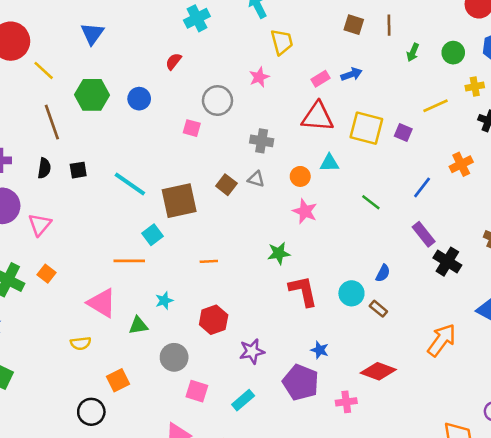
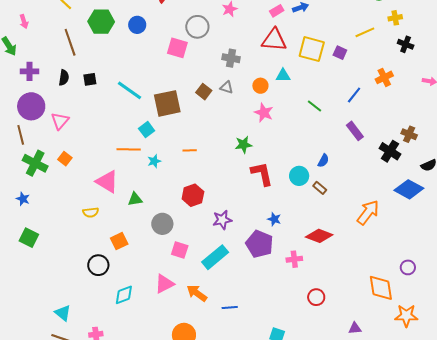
pink square: (192, 128) -> (177, 48), size x1.5
black cross: (447, 262) -> (390, 151), moved
cyan star: (164, 301) -> (154, 161), moved
cyan rectangle: (243, 400) -> (215, 257), size x1.5

